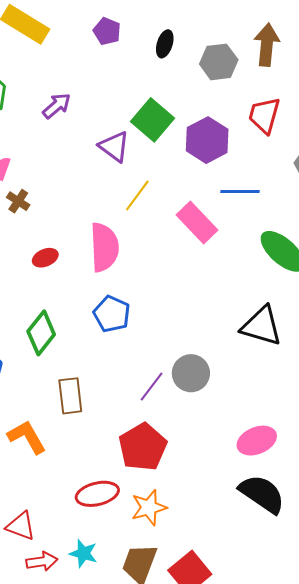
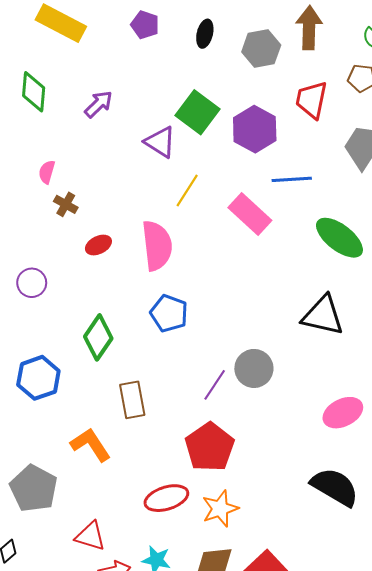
red ellipse: (45, 258) -> (98, 245), moved
pink ellipse: (257, 441) -> (343, 413), moved

